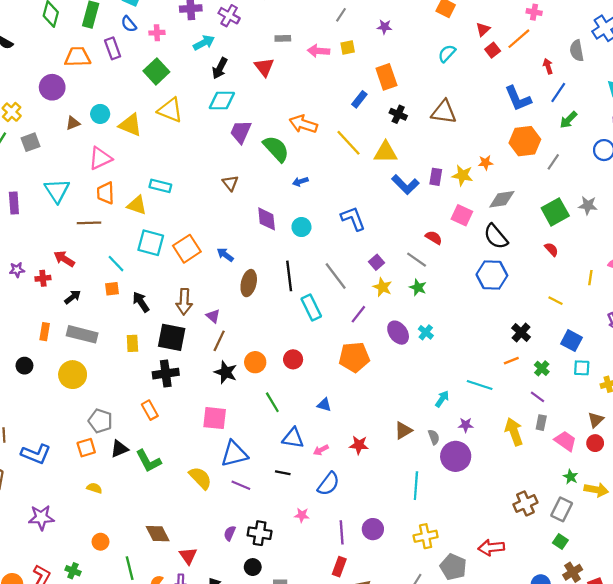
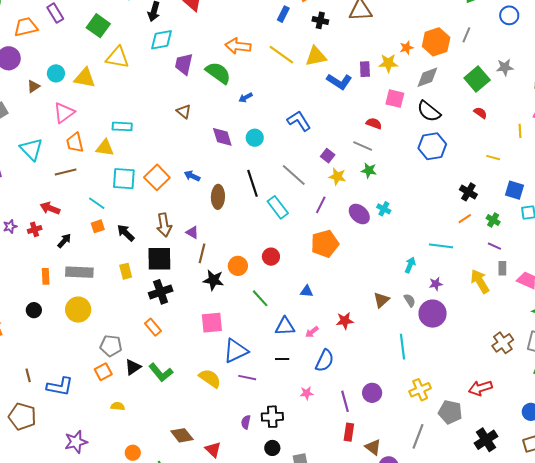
orange hexagon: (525, 141) -> (436, 42), moved

